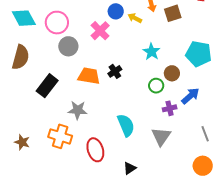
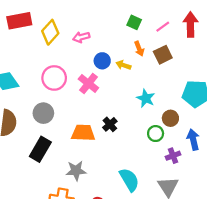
pink circle: (57, 23) -> (54, 78), moved
gray circle: (68, 46) -> (43, 113), moved
blue arrow: (190, 96) -> (193, 140), turned -54

